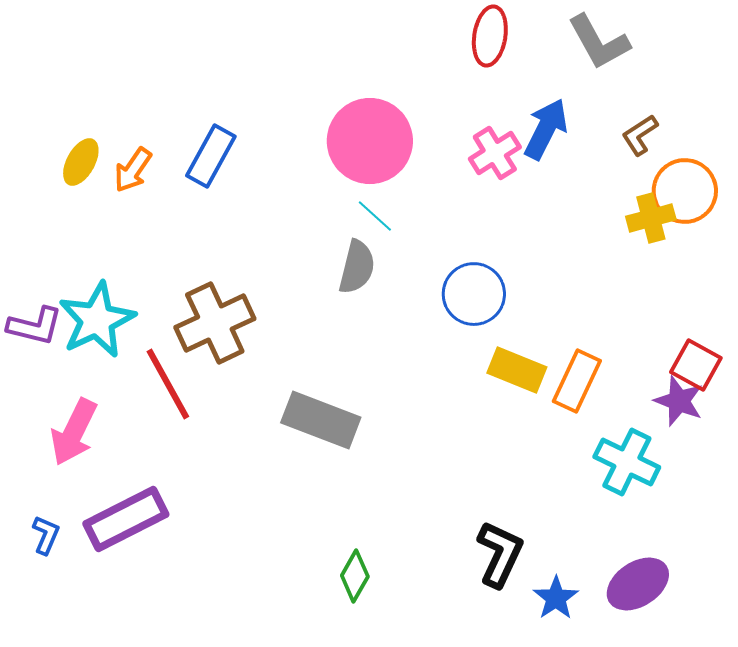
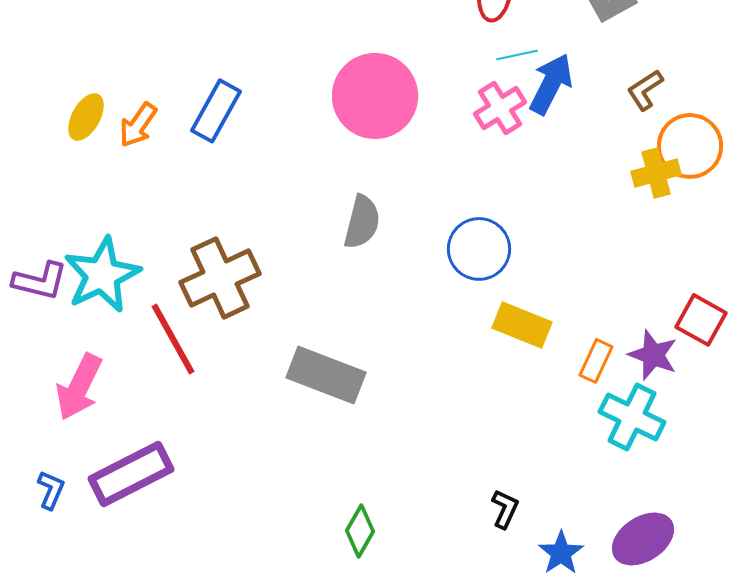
cyan line: (375, 216) -> (517, 55), moved, turned -54
orange rectangle: (577, 381) -> (596, 361), moved, size x0.7
purple star: (679, 401) -> (653, 355), moved
black L-shape: (500, 554) -> (505, 509), size x0.6

